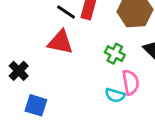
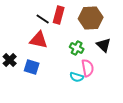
blue square: (36, 105) -> (32, 67), moved

